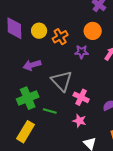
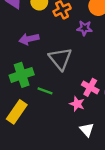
pink cross: (81, 97) -> (90, 87), moved

